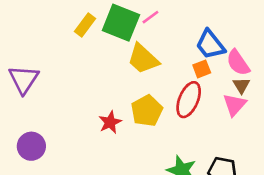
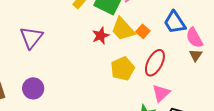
orange square: (202, 69) -> (143, 31), moved, turned -32
pink triangle: (235, 105) -> (161, 93), moved
red star: (110, 122) -> (101, 36), moved

